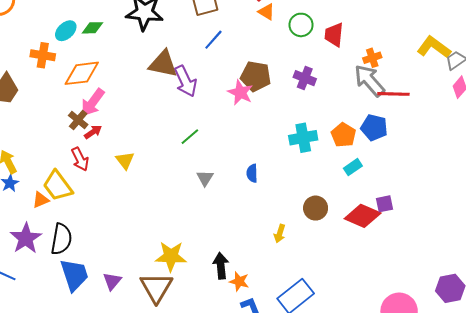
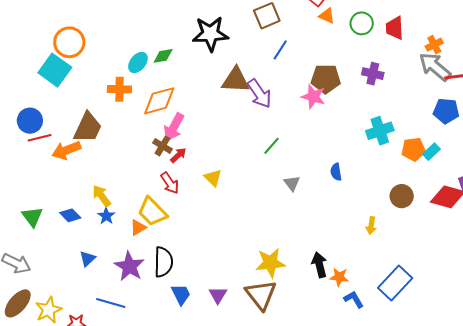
orange pentagon: (344, 135) -> (413, 149), moved, turned -30
blue trapezoid: (74, 275) -> (181, 294), size x0.7

